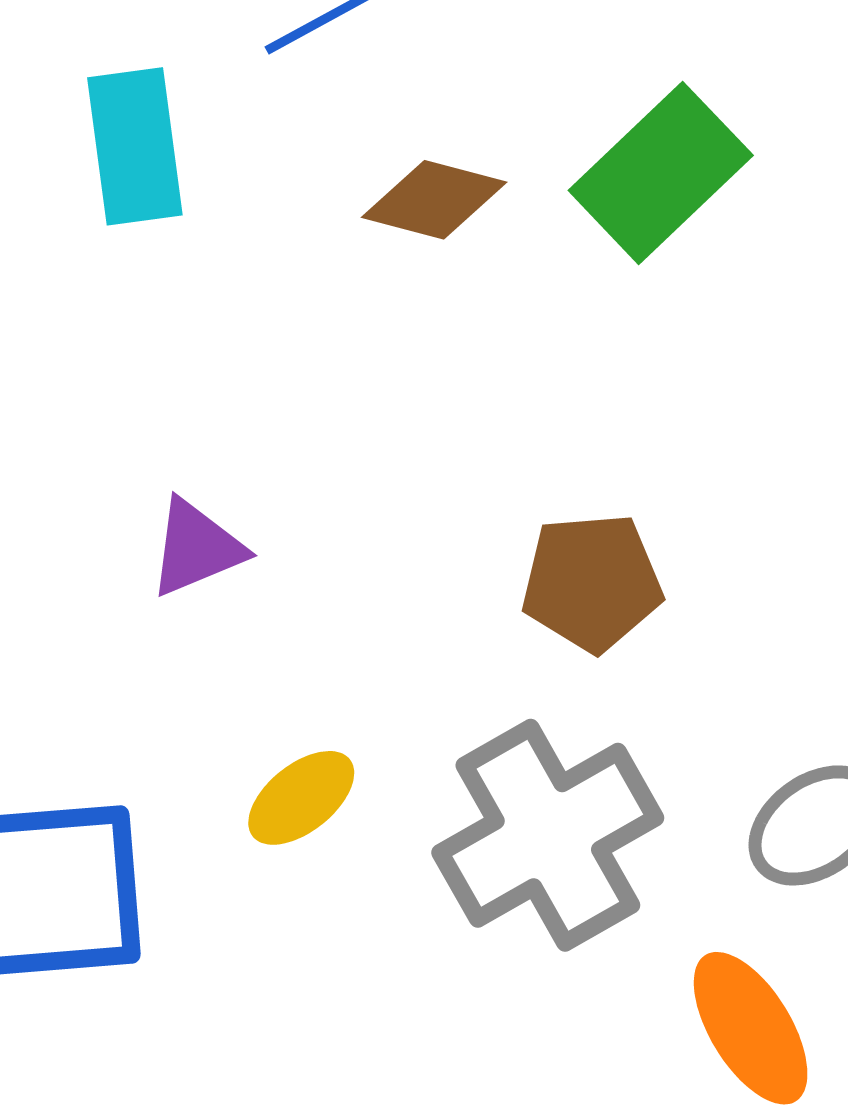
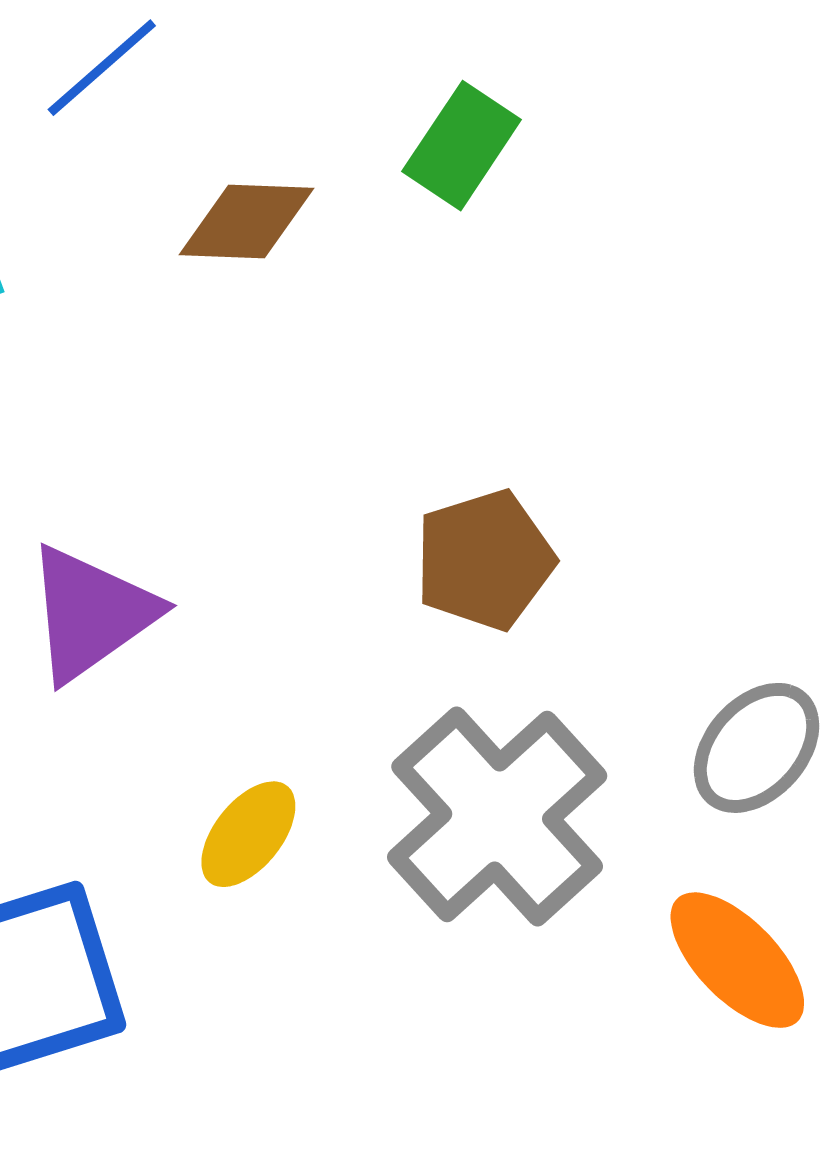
green rectangle: (661, 173) -> (462, 146), size x0.7
purple triangle: (196, 548) -> (91, 613), size x1.4

